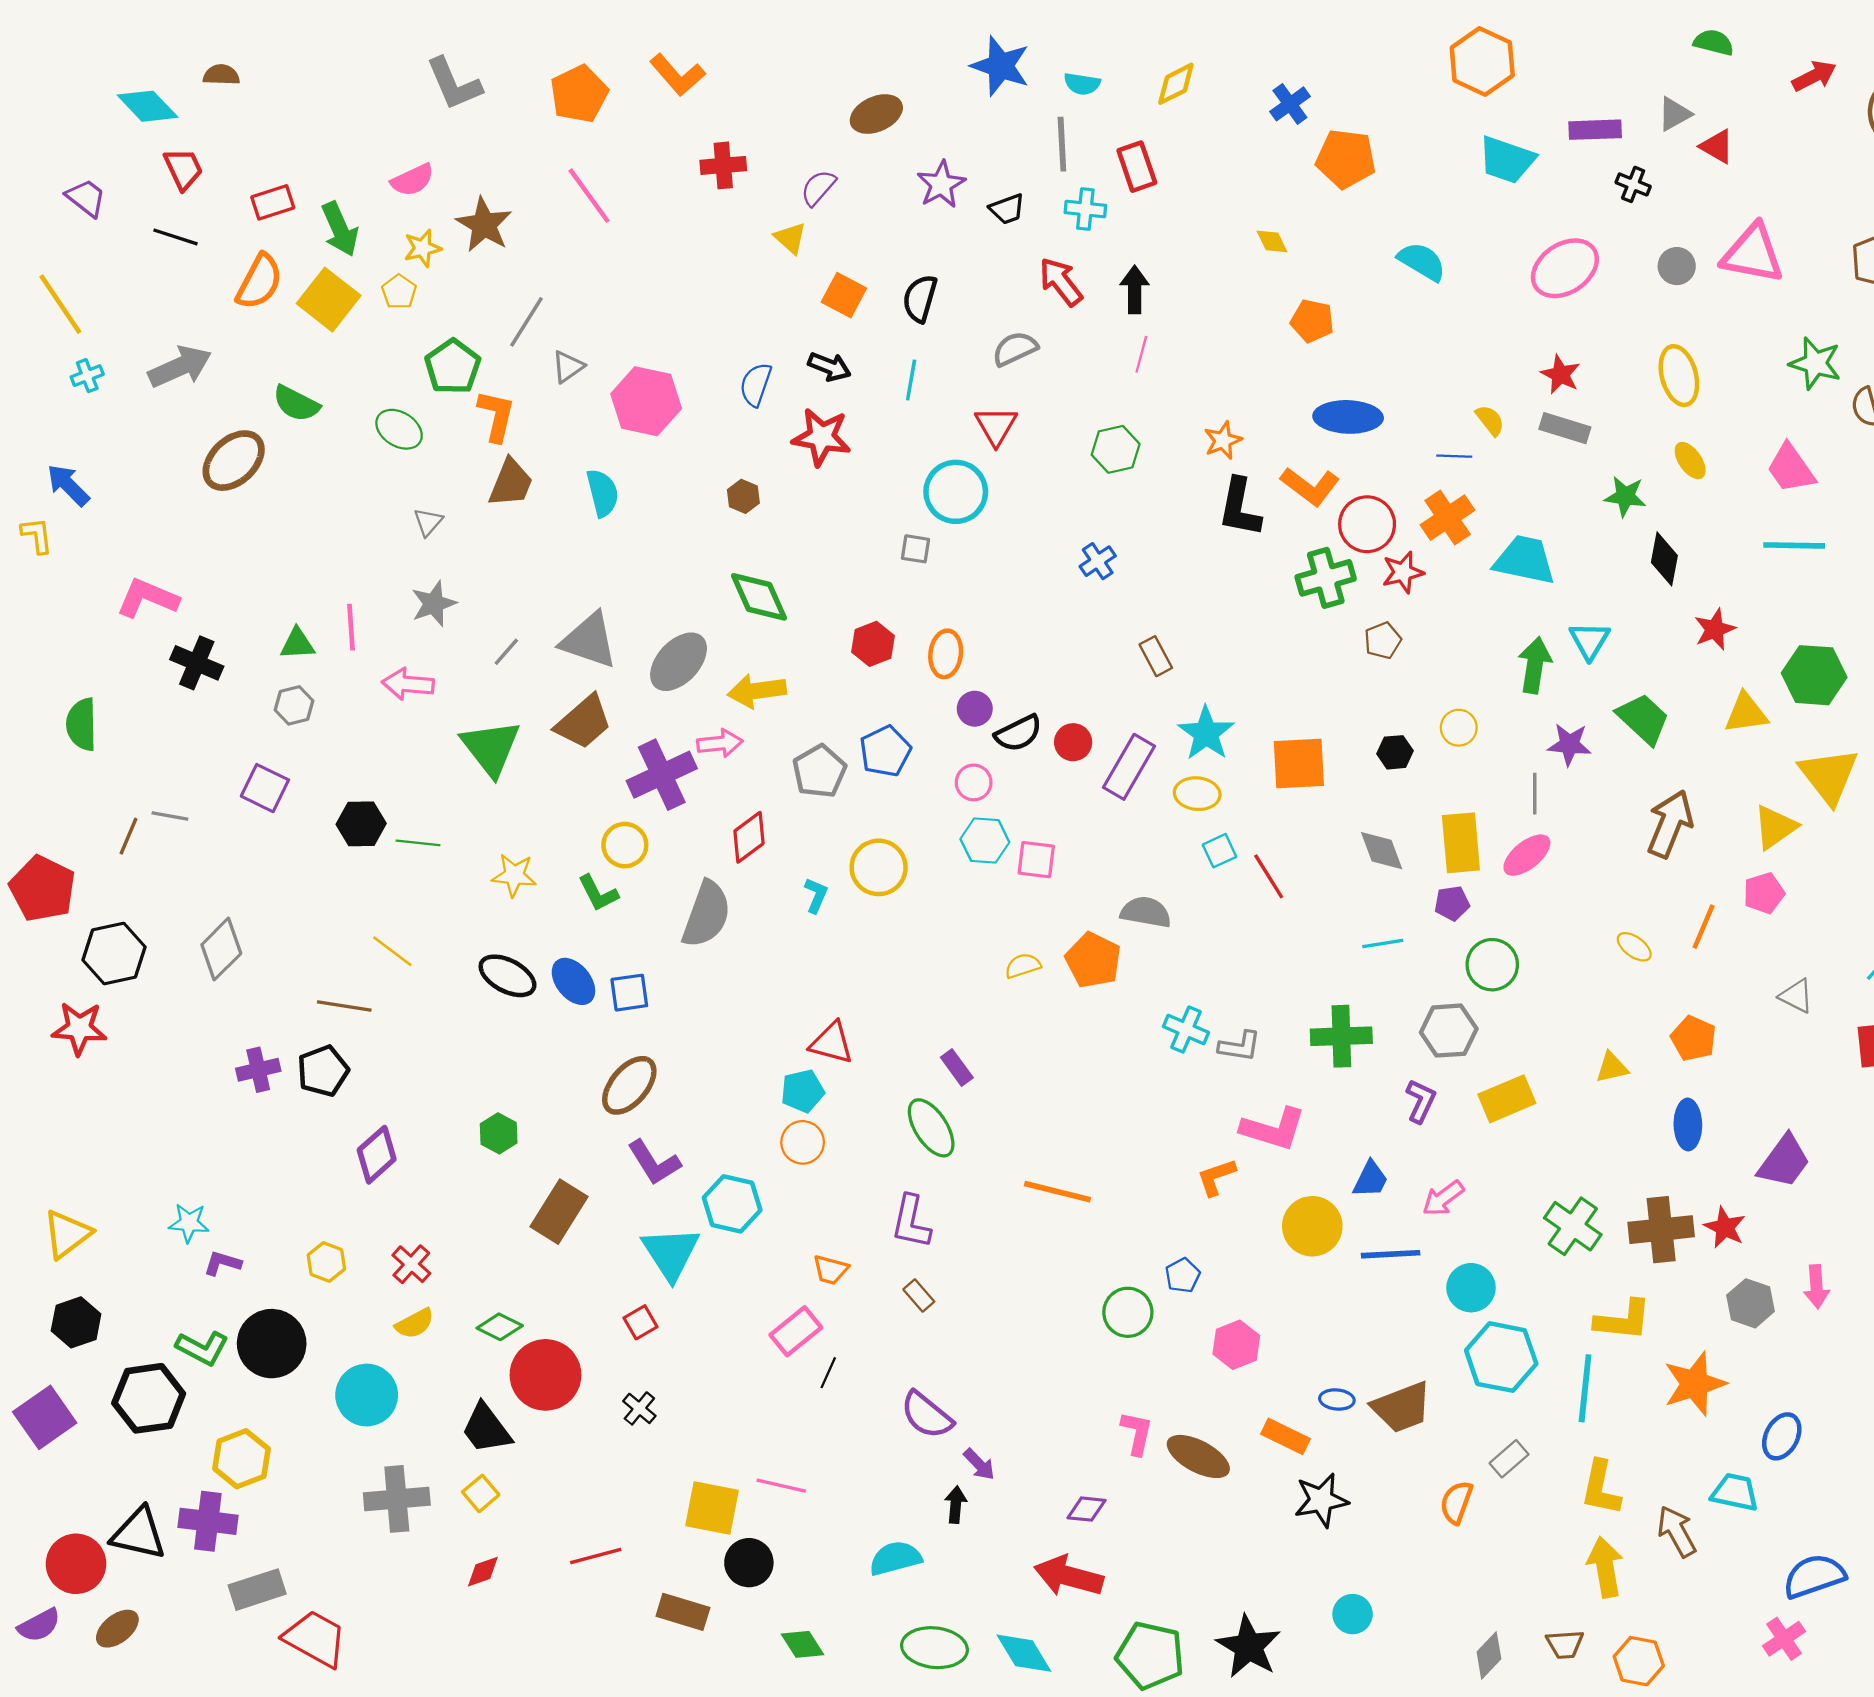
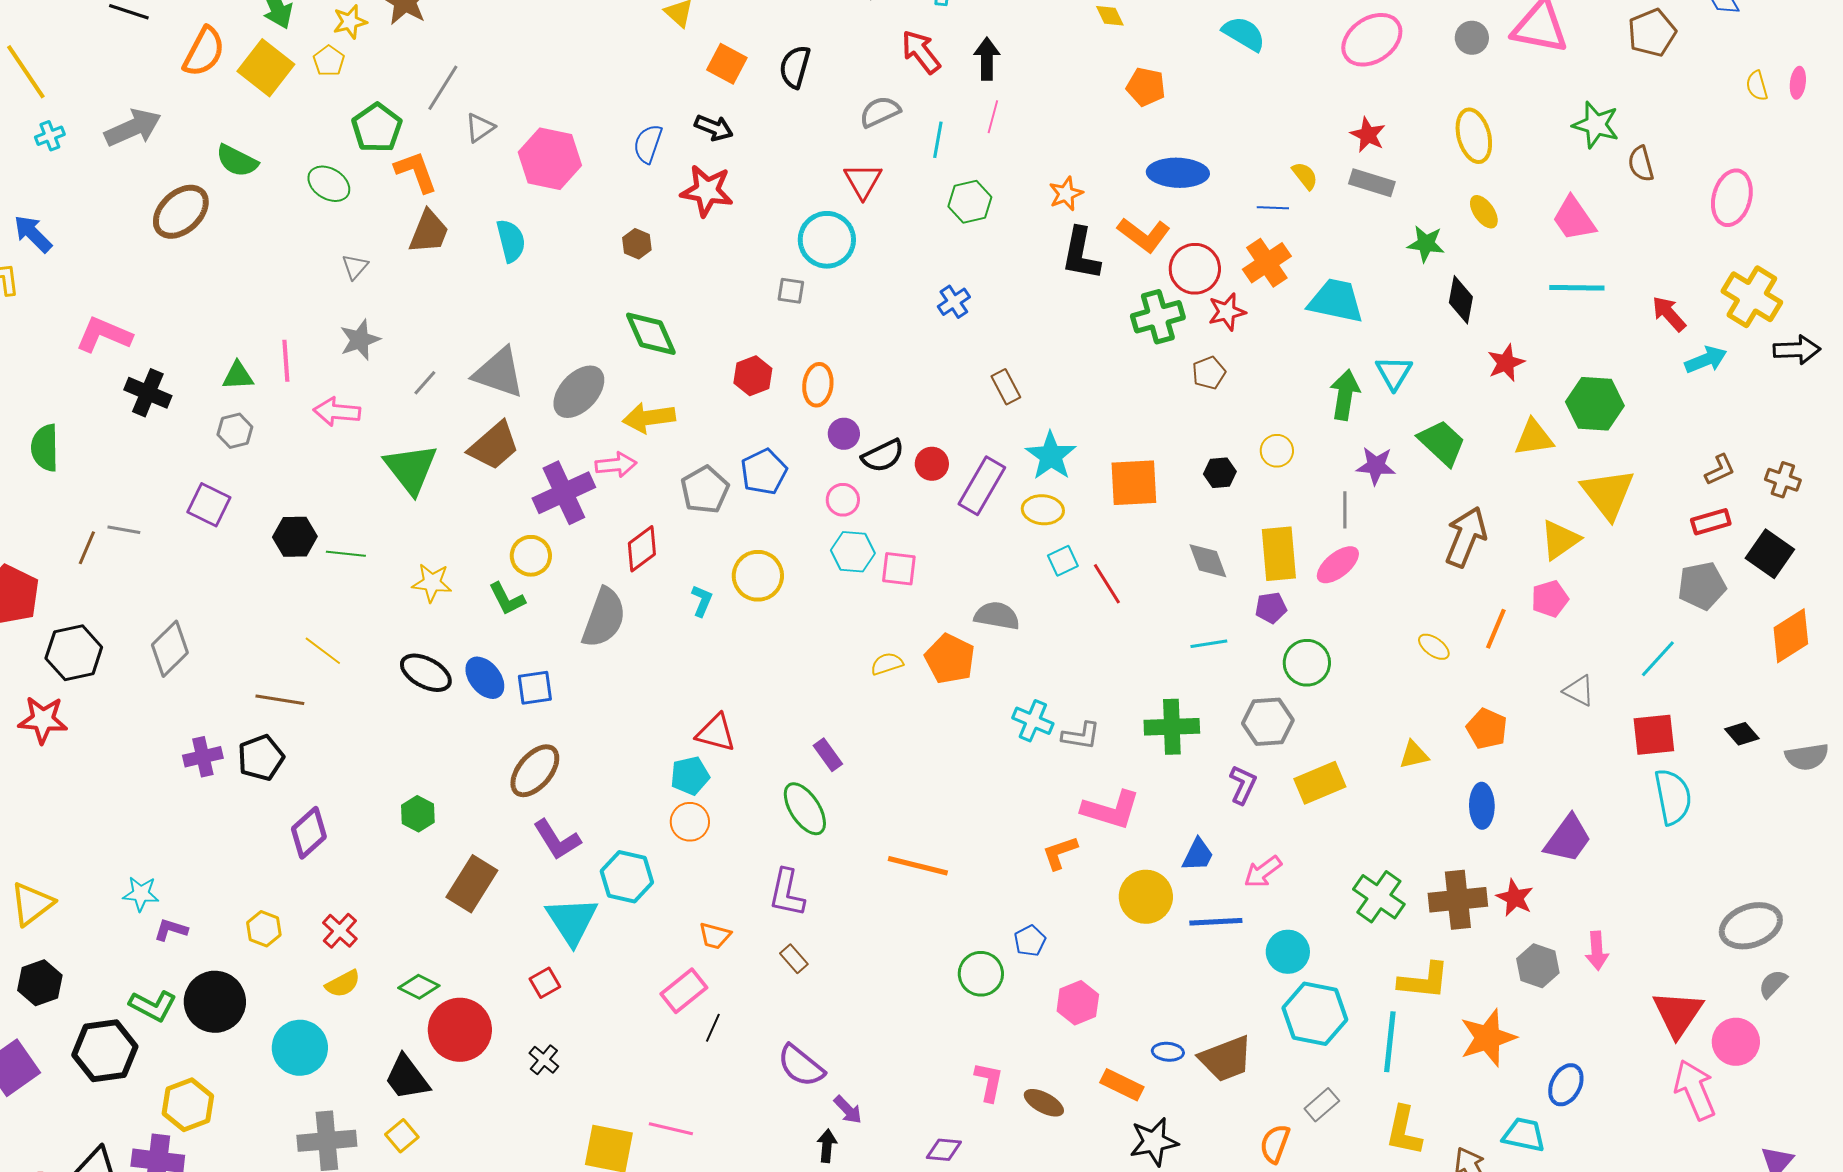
cyan line: (911, 380) -> (938, 140), moved
orange L-shape: (496, 416) -> (416, 172), turned -33
brown ellipse: (1198, 1456) -> (1044, 1103), size x0.7

